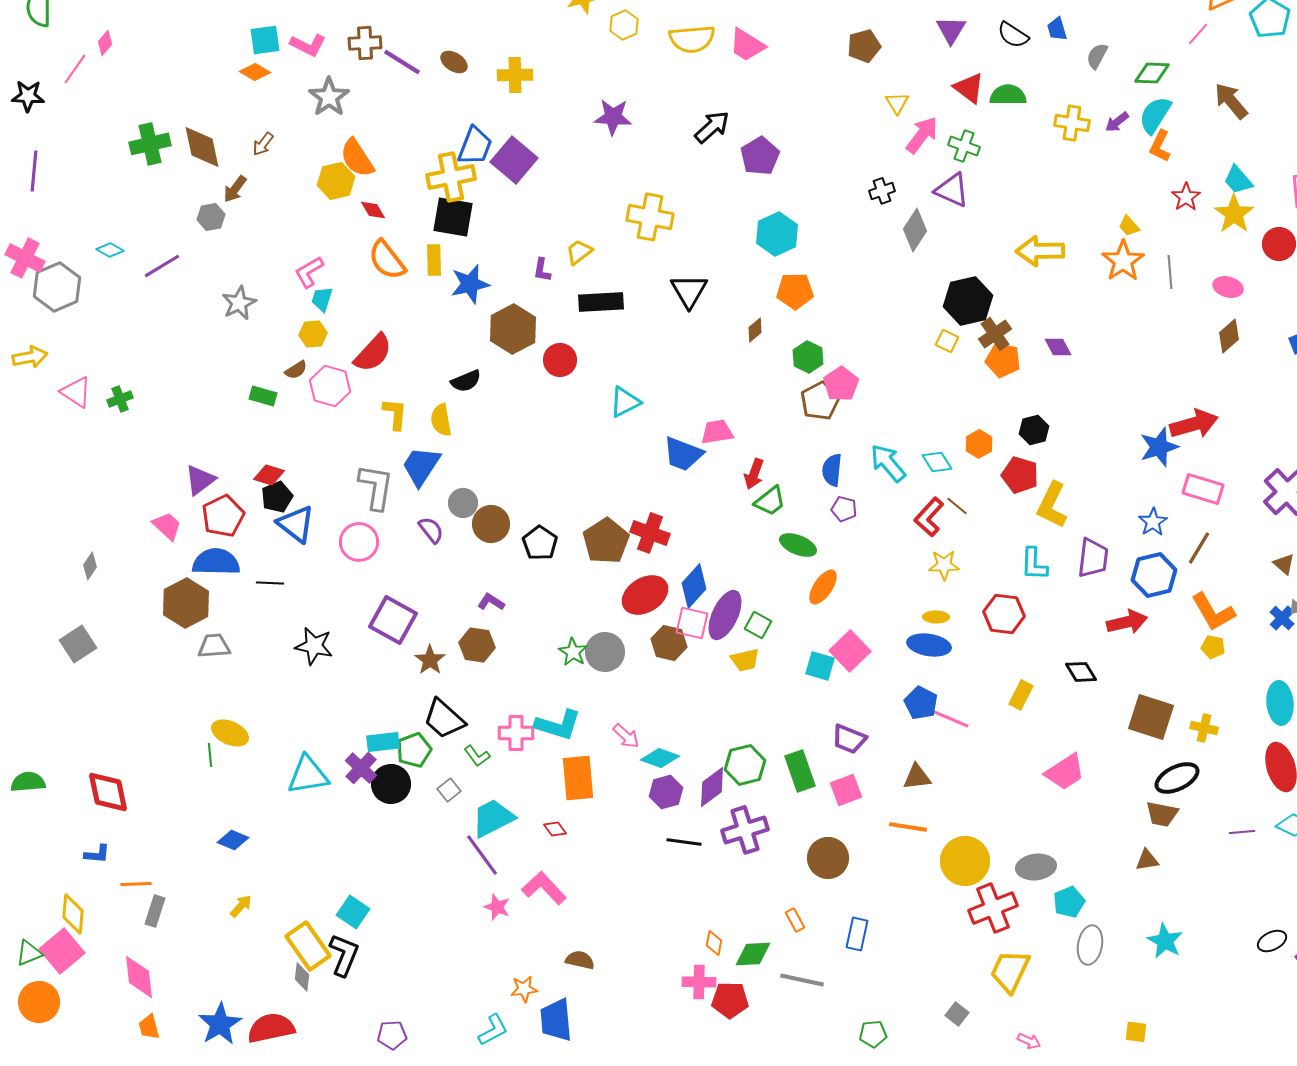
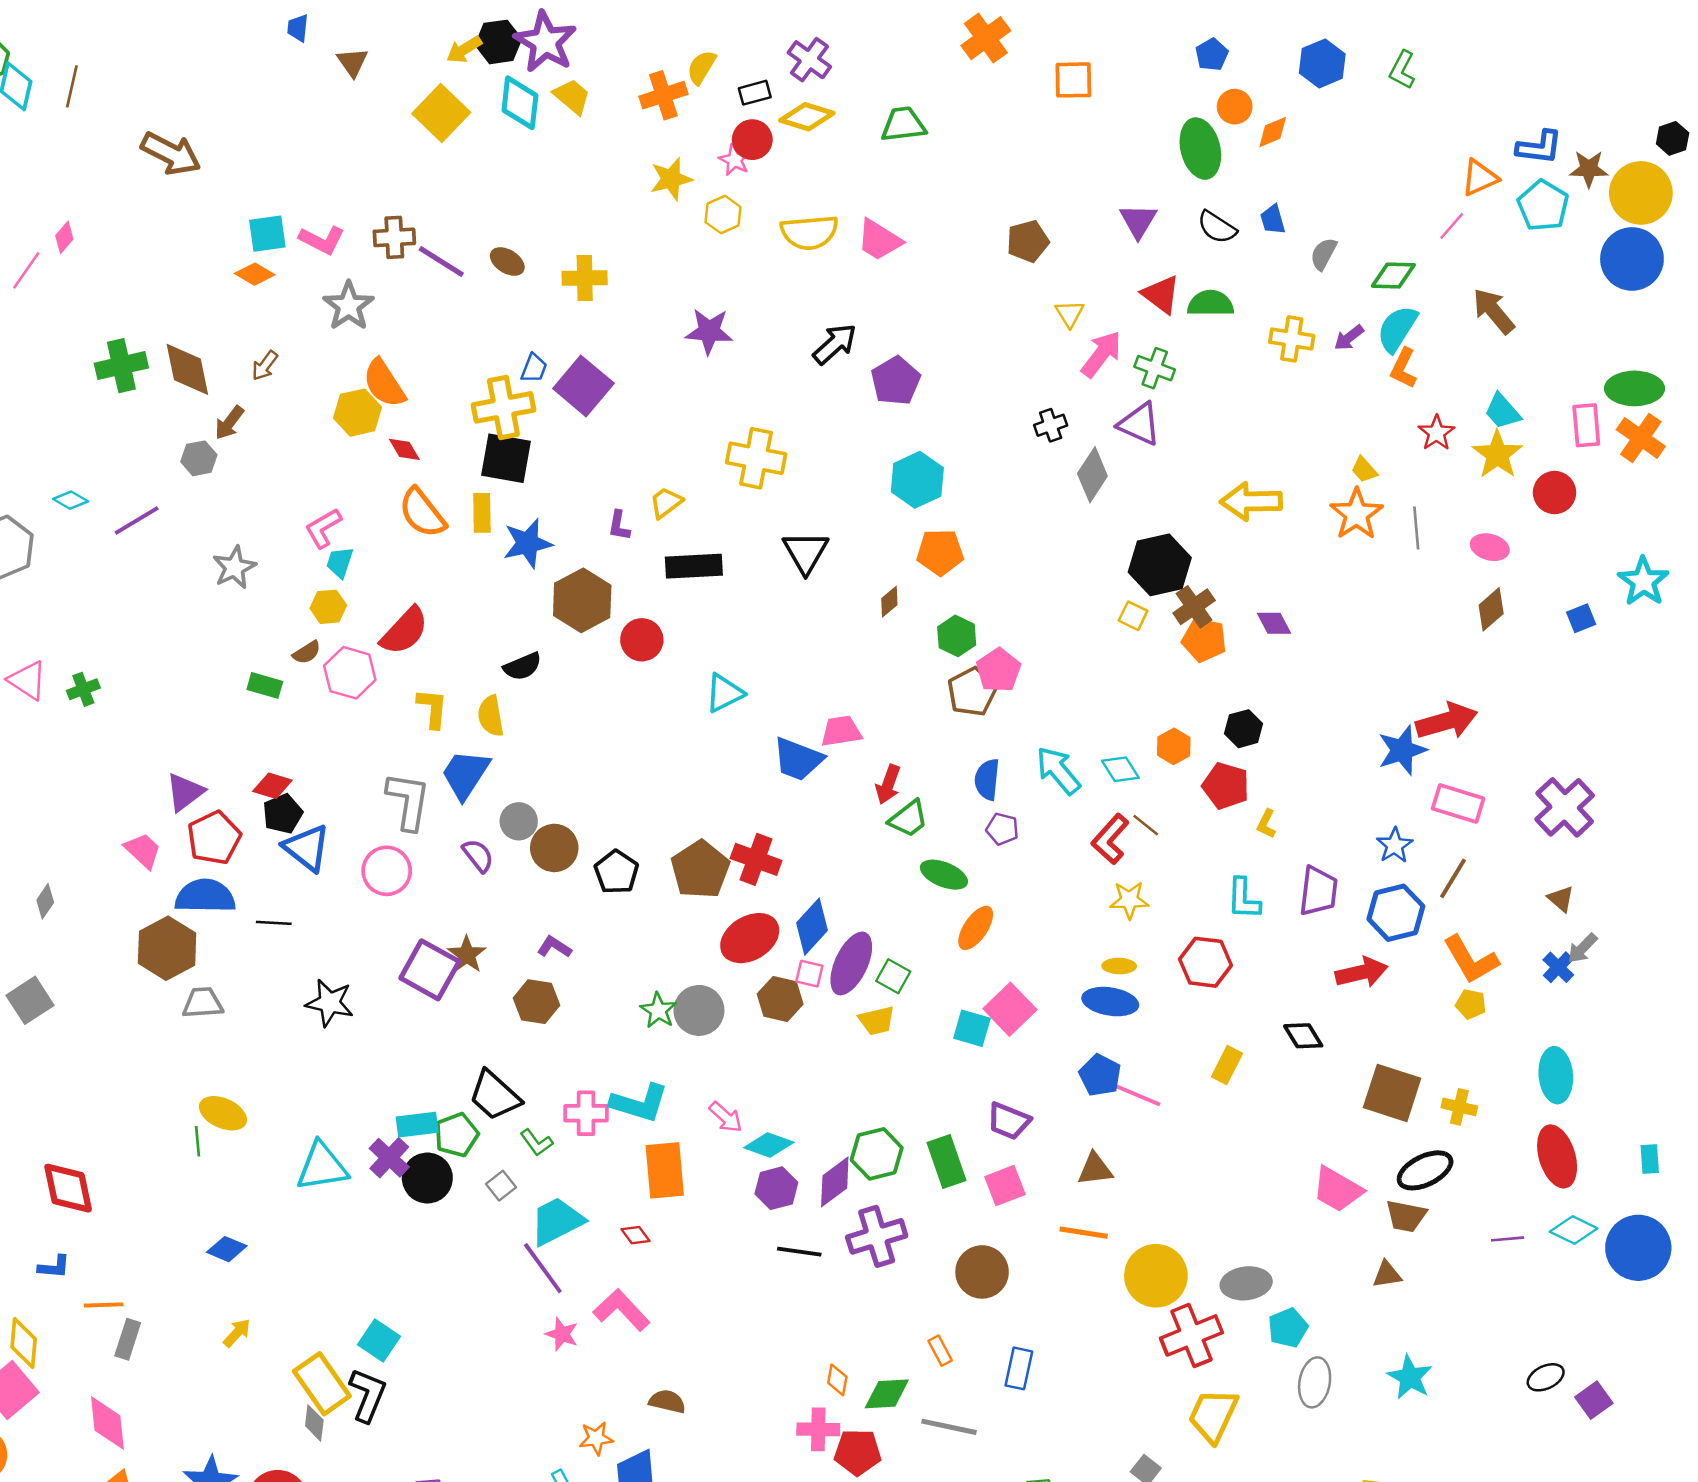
blue trapezoid: (475, 146) -> (534, 368), size x0.6
yellow L-shape: (1052, 505) -> (1266, 824), size x0.5
pink square: (692, 623) -> (809, 974), size x0.7
brown star: (430, 660) -> (467, 955), moved
pink trapezoid: (1065, 772) -> (1337, 1189), moved, turned 63

